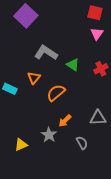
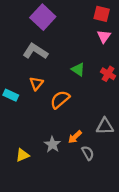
purple square: (26, 16) -> (43, 17), moved
gray L-shape: (46, 53) -> (35, 51), moved
red cross: (101, 69) -> (108, 74), turned -32
orange arrow: (65, 121) -> (75, 137), moved

